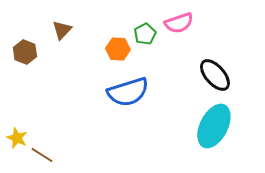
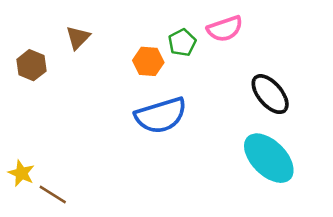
cyan ellipse: (214, 126) -> (269, 158), turned -72

